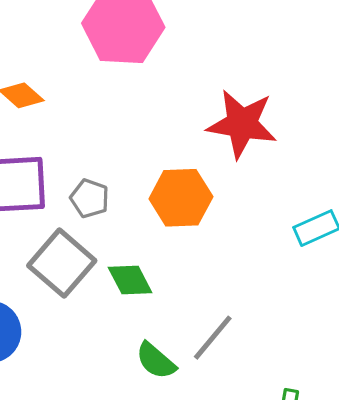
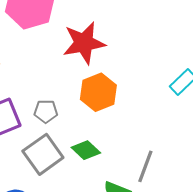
red star: (242, 124) -> (84, 43), moved
gray square: (62, 263) -> (43, 154), turned 33

